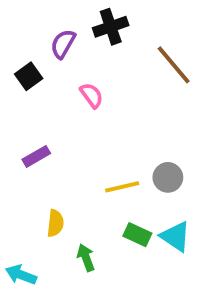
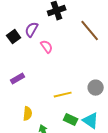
purple semicircle: (63, 44) -> (32, 30), moved
gray circle: (168, 177) -> (96, 88), moved

